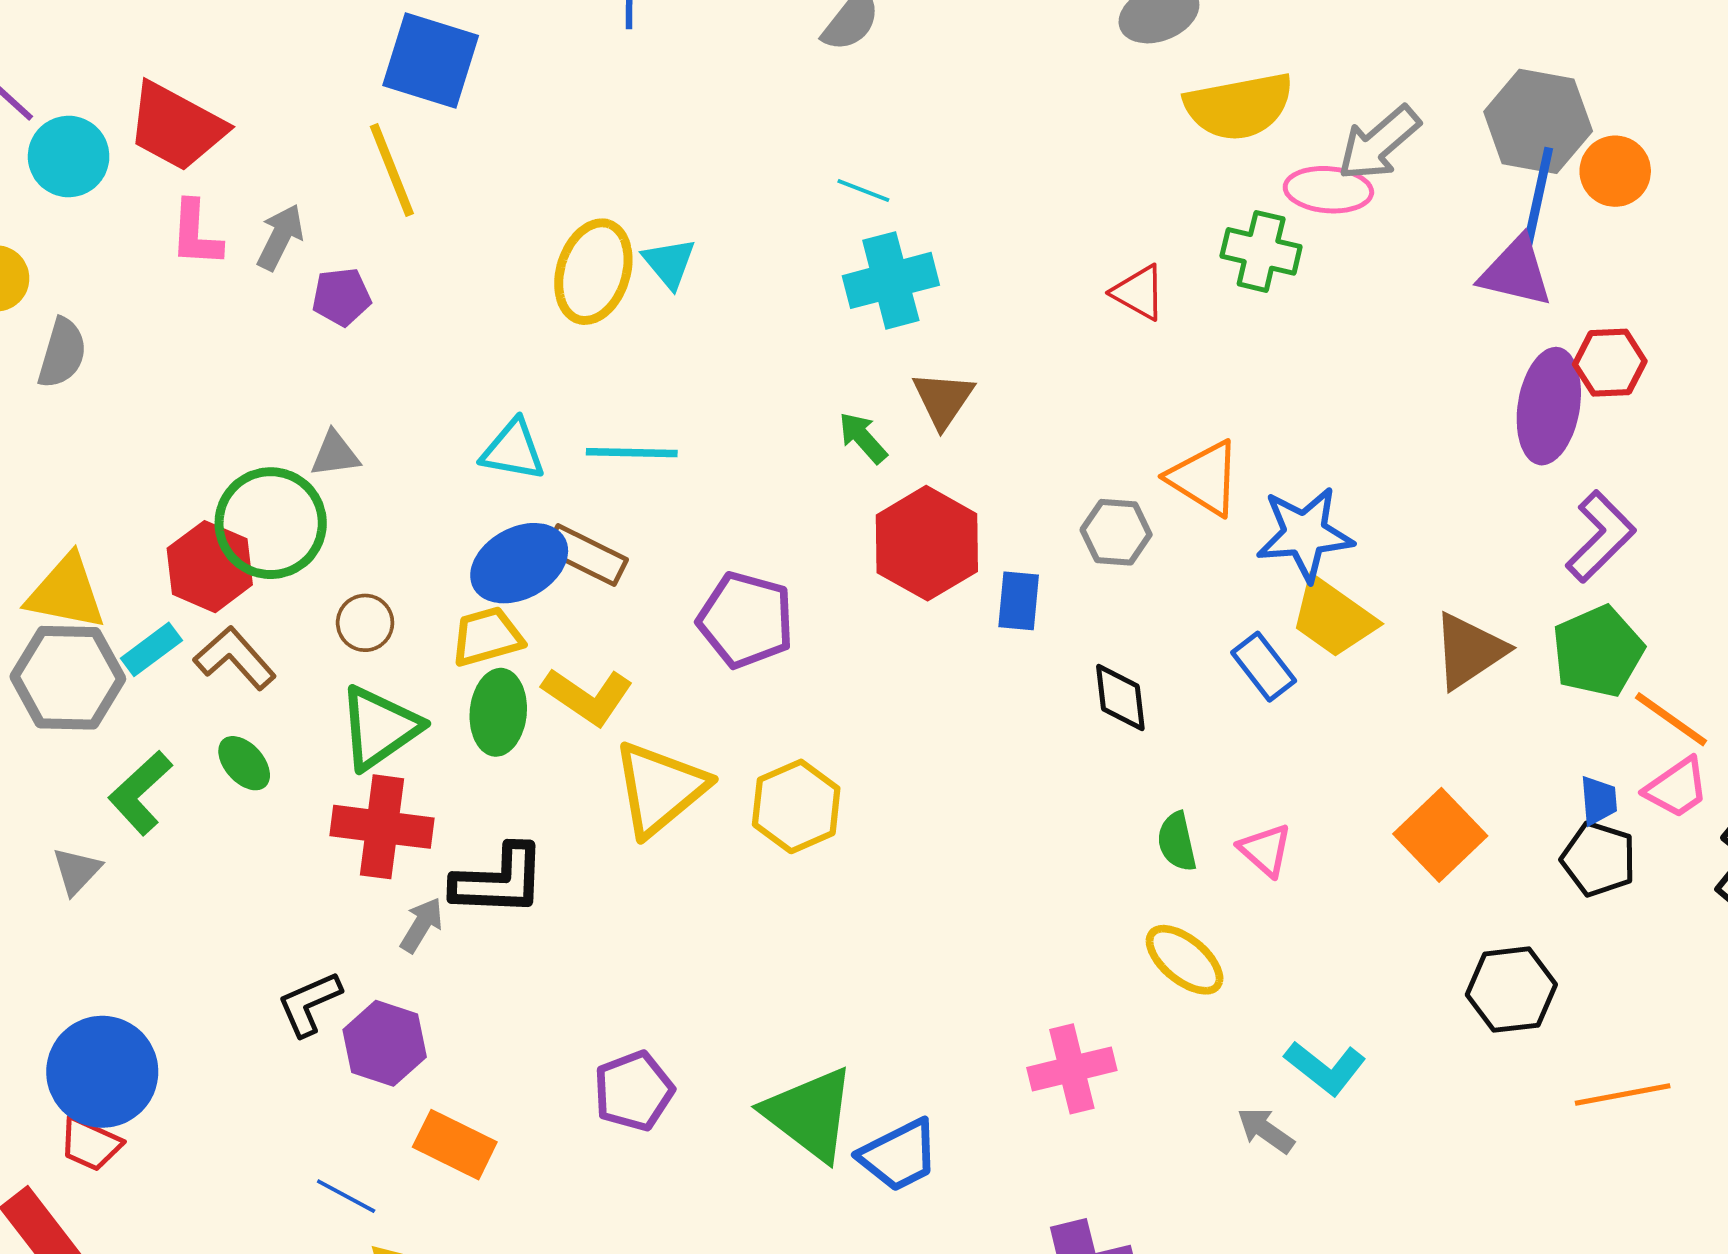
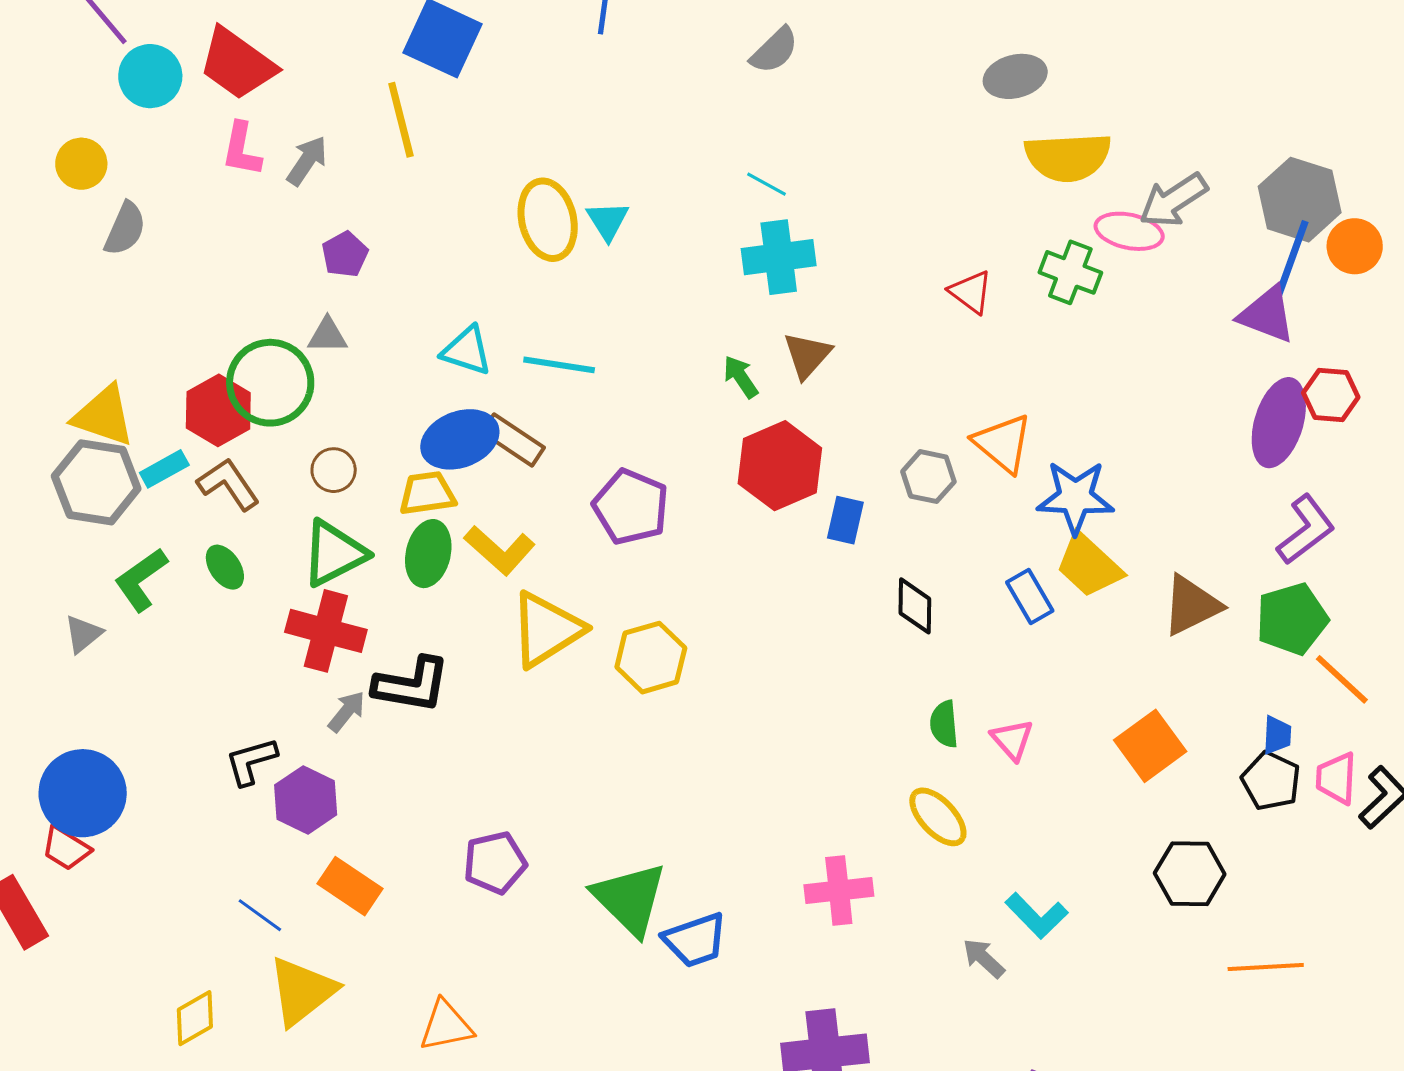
yellow ellipse: (593, 272) -> (548, 220), turned -38
purple pentagon: (341, 297) -> (345, 254), moved, turned -30
pink trapezoid: (1677, 788) -> (1336, 778), moved, turned 120

